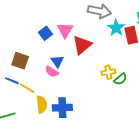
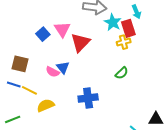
blue triangle: (57, 61) -> (63, 67), moved
yellow cross: (108, 72) -> (124, 42), moved
yellow semicircle: (42, 104) -> (46, 105), turned -102
blue cross: (62, 108) -> (88, 98), moved

